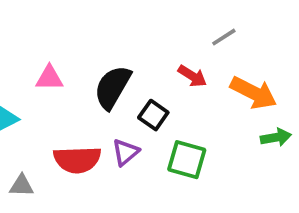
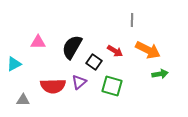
gray line: (224, 37) -> (132, 20), turned -56
red arrow: (192, 76) -> (115, 51), moved

